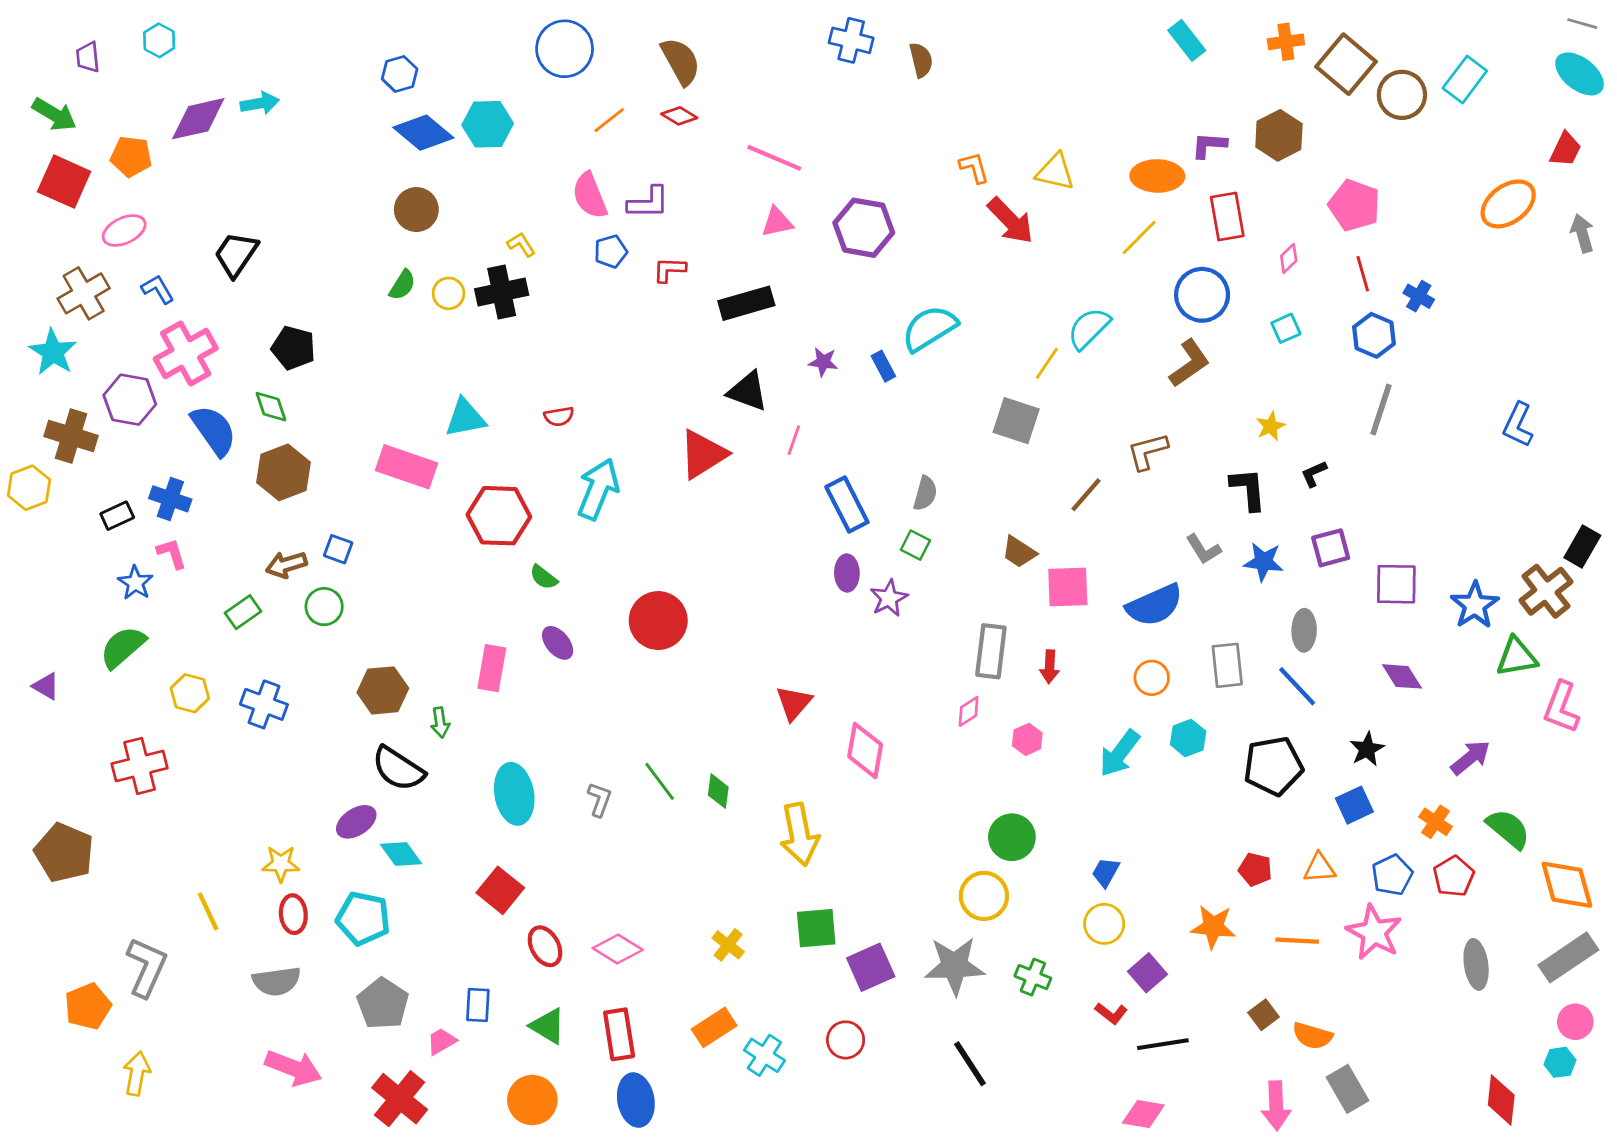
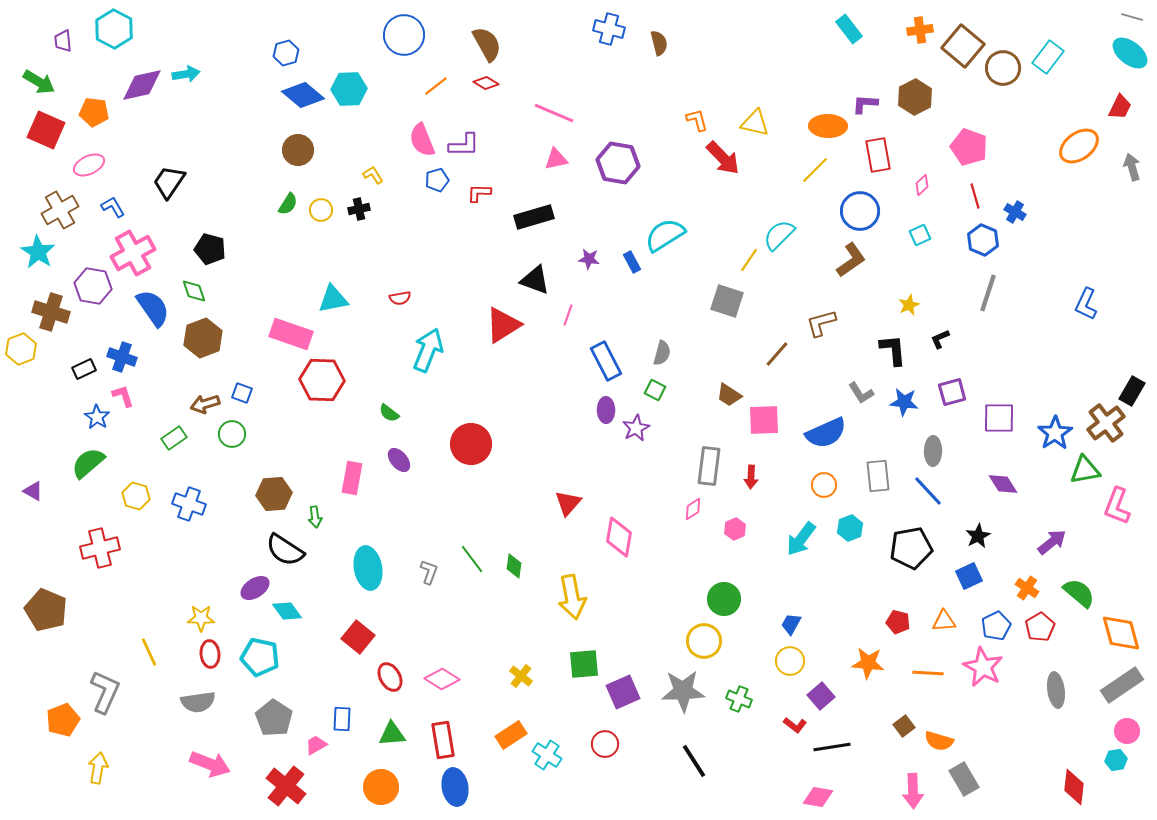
cyan hexagon: (159, 40) -> (114, 29), size x1.6
black cross: (502, 292) -> (359, 209), size x0.6
red hexagon: (499, 516) -> (322, 380), moved
green triangle: (548, 1026) -> (392, 734), turned -36

